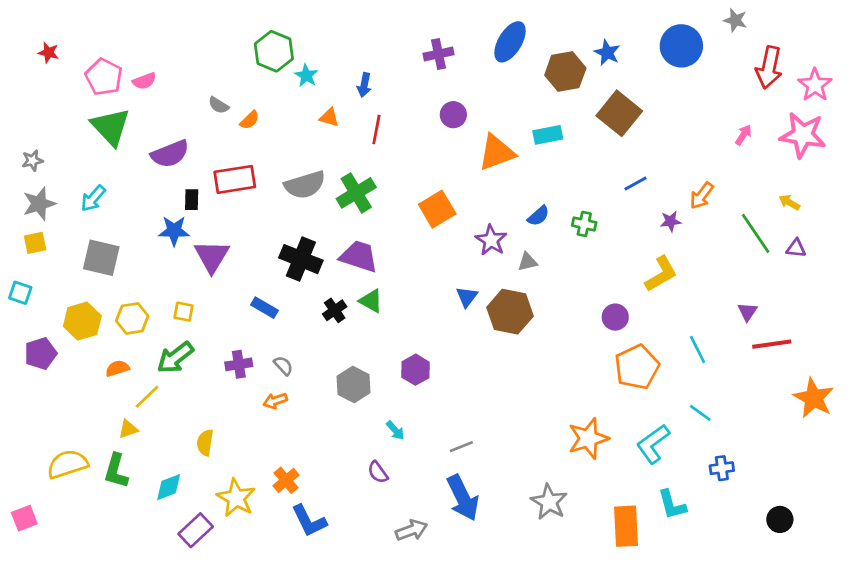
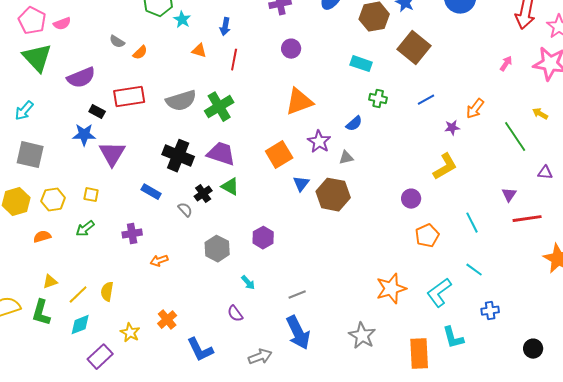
cyan rectangle: (548, 135) -> (361, 64), turned 30
orange triangle: (497, 152) -> (299, 102), moved
black rectangle: (192, 200) -> (97, 112), turned -63
orange square: (437, 209) -> (279, 155), moved
green cross: (584, 224) -> (378, 99), moved
purple triangle: (796, 248) -> (545, 173), moved
green arrow: (175, 358) -> (85, 229), size x0.7
gray semicircle: (283, 366) -> (185, 210), moved
orange pentagon: (637, 367) -> (427, 236), size x0.7
yellow line: (147, 397) -> (78, 295), moved
yellow star: (236, 498) -> (130, 333), size x0.7
blue L-shape: (309, 521) -> (200, 350), moved

